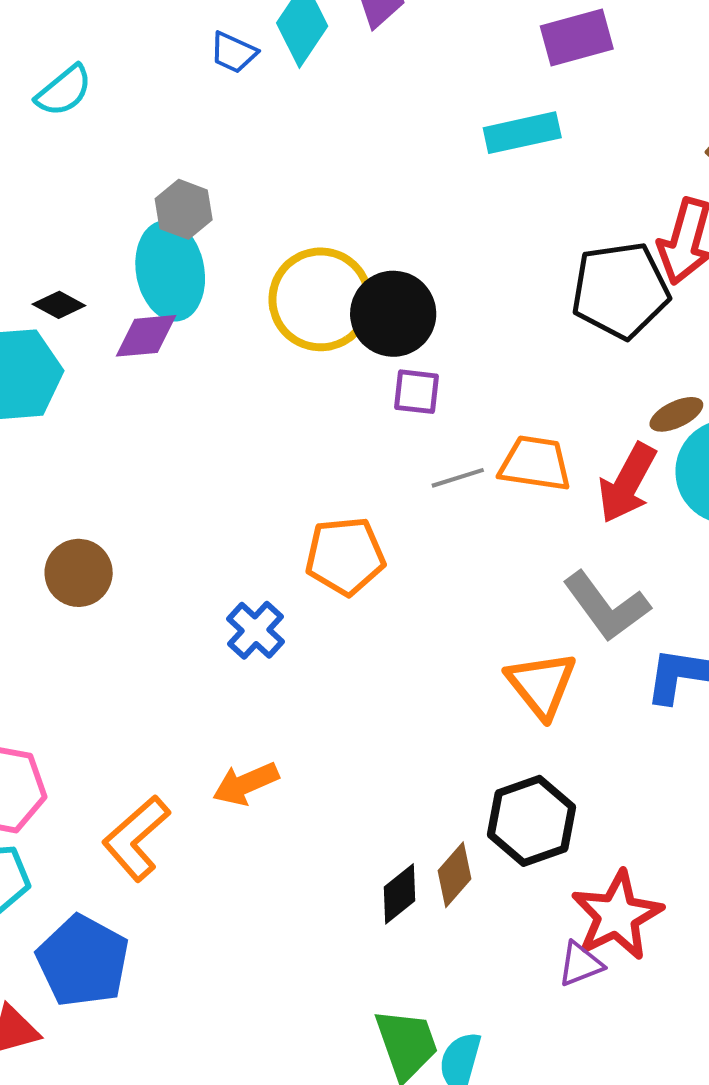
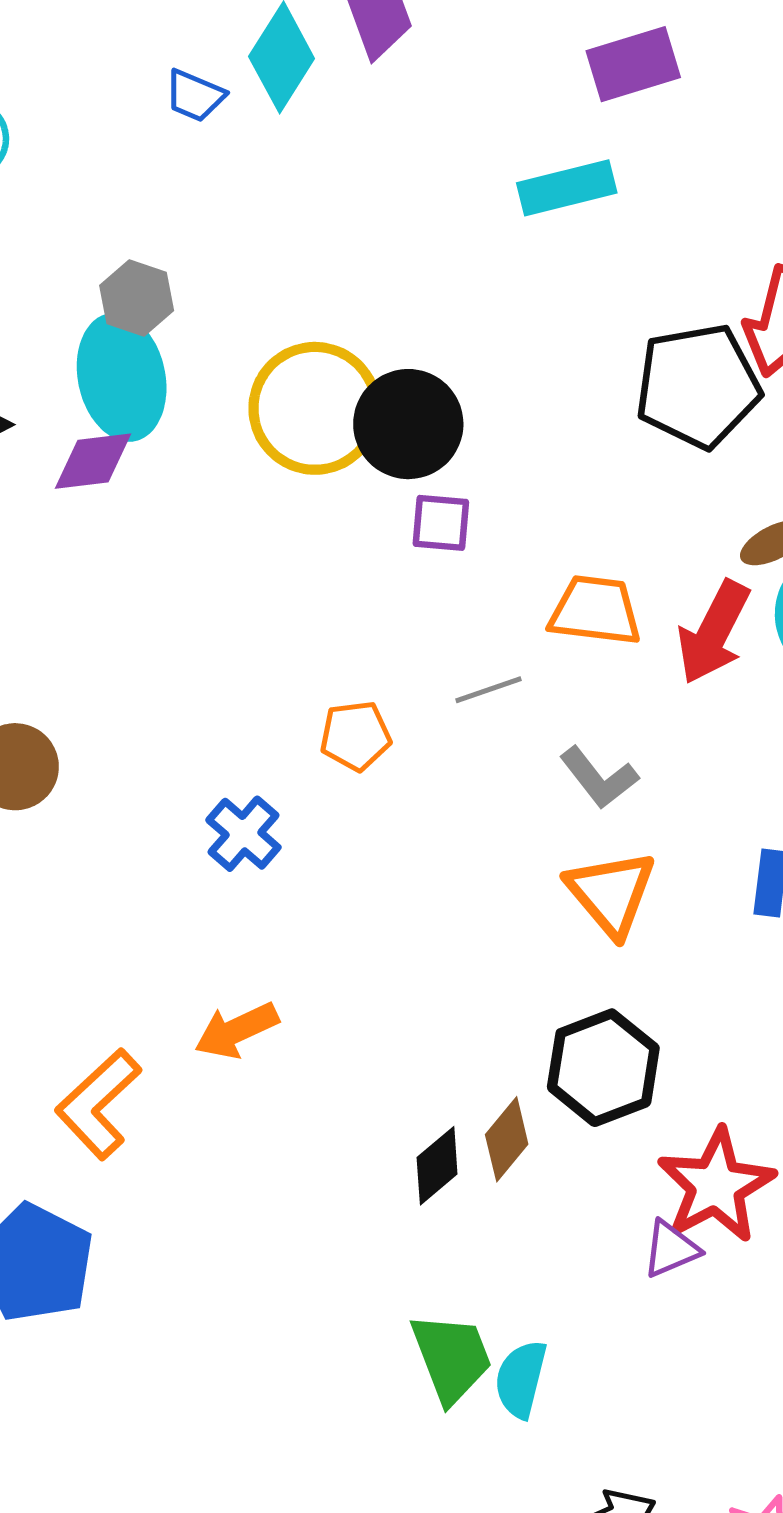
gray line: (458, 478) -> (488, 690), moved
orange pentagon: (345, 556) -> (355, 736), size x0.7
gray L-shape: (606, 606) -> (599, 778), moved, size x0.7

